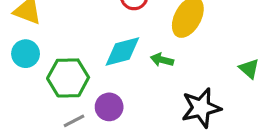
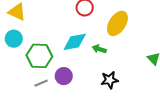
black star: (201, 108) -> (110, 80), moved, size x0.7

